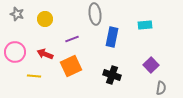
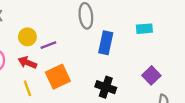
yellow circle: (45, 19) -> (27, 37), moved
purple line: (72, 39) -> (48, 45), moved
yellow line: (34, 76) -> (27, 88), moved, turned 64

